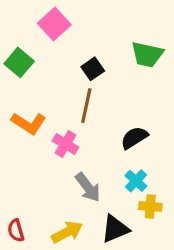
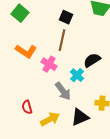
black square: (93, 69) -> (66, 17), turned -32
cyan cross: (136, 181) -> (77, 75), moved
red semicircle: (16, 230) -> (27, 107), moved

